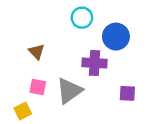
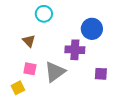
cyan circle: (82, 18) -> (44, 14), moved

